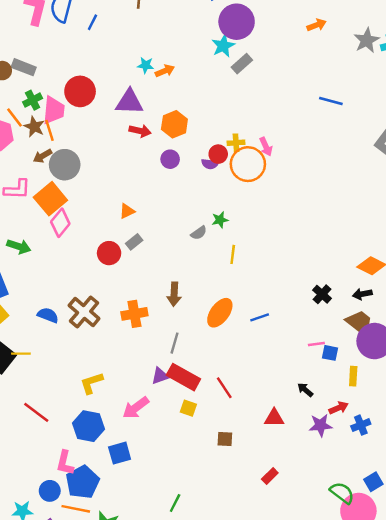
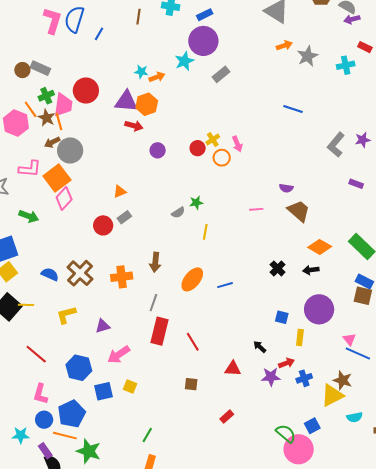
purple circle: (237, 22) -> (203, 41), moved
gray star: (367, 40) -> (308, 56), moved
cyan star: (223, 46) -> (184, 61), moved
orange hexagon: (174, 124) -> (147, 104), moved
yellow cross: (236, 143) -> (213, 140), turned -32
purple semicircle: (210, 164) -> (286, 188), moved
orange circle: (248, 164) -> (222, 158), size x0.6
brown trapezoid: (359, 323) -> (299, 211), moved
pink line: (316, 344) -> (256, 209), moved
purple triangle: (160, 376) -> (103, 326), moved
red rectangle: (183, 377) -> (159, 331), turned 72
yellow L-shape: (91, 383) -> (66, 315), moved
yellow square: (188, 408) -> (130, 387), moved
pink L-shape: (65, 463) -> (40, 394), moved

